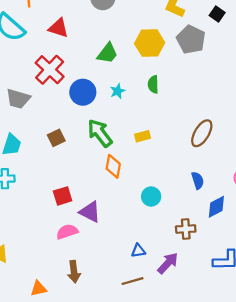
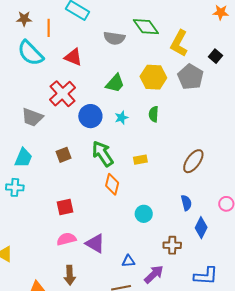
blue diamond: (216, 207) -> (201, 228), turned -40
purple triangle: (90, 212) -> (95, 243), moved

